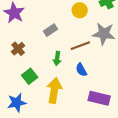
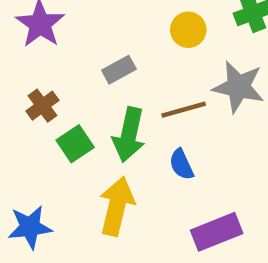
green arrow: (57, 59) -> (129, 135), size x1.6
green square: (30, 76) -> (75, 144), moved
purple rectangle: (99, 98) -> (217, 232), turned -40

